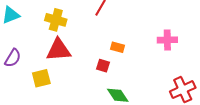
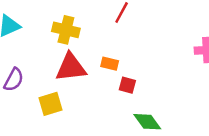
orange rectangle: (118, 47) -> (110, 64), moved

